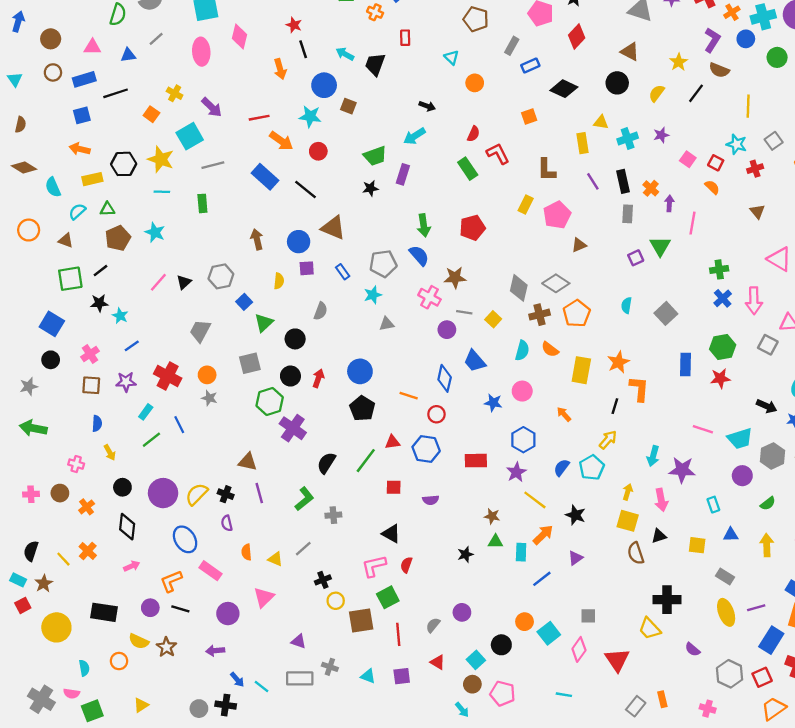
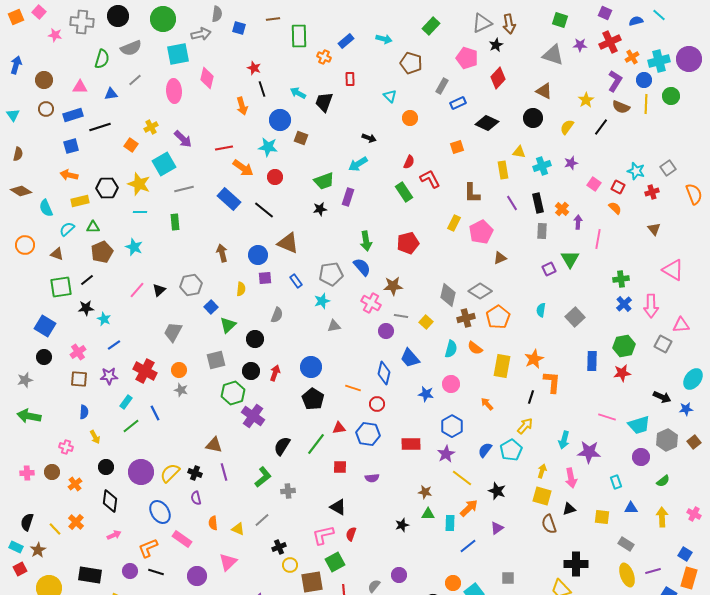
yellow cross: (175, 93) -> (151, 127), turned 32
yellow line: (748, 106) -> (646, 104), moved

